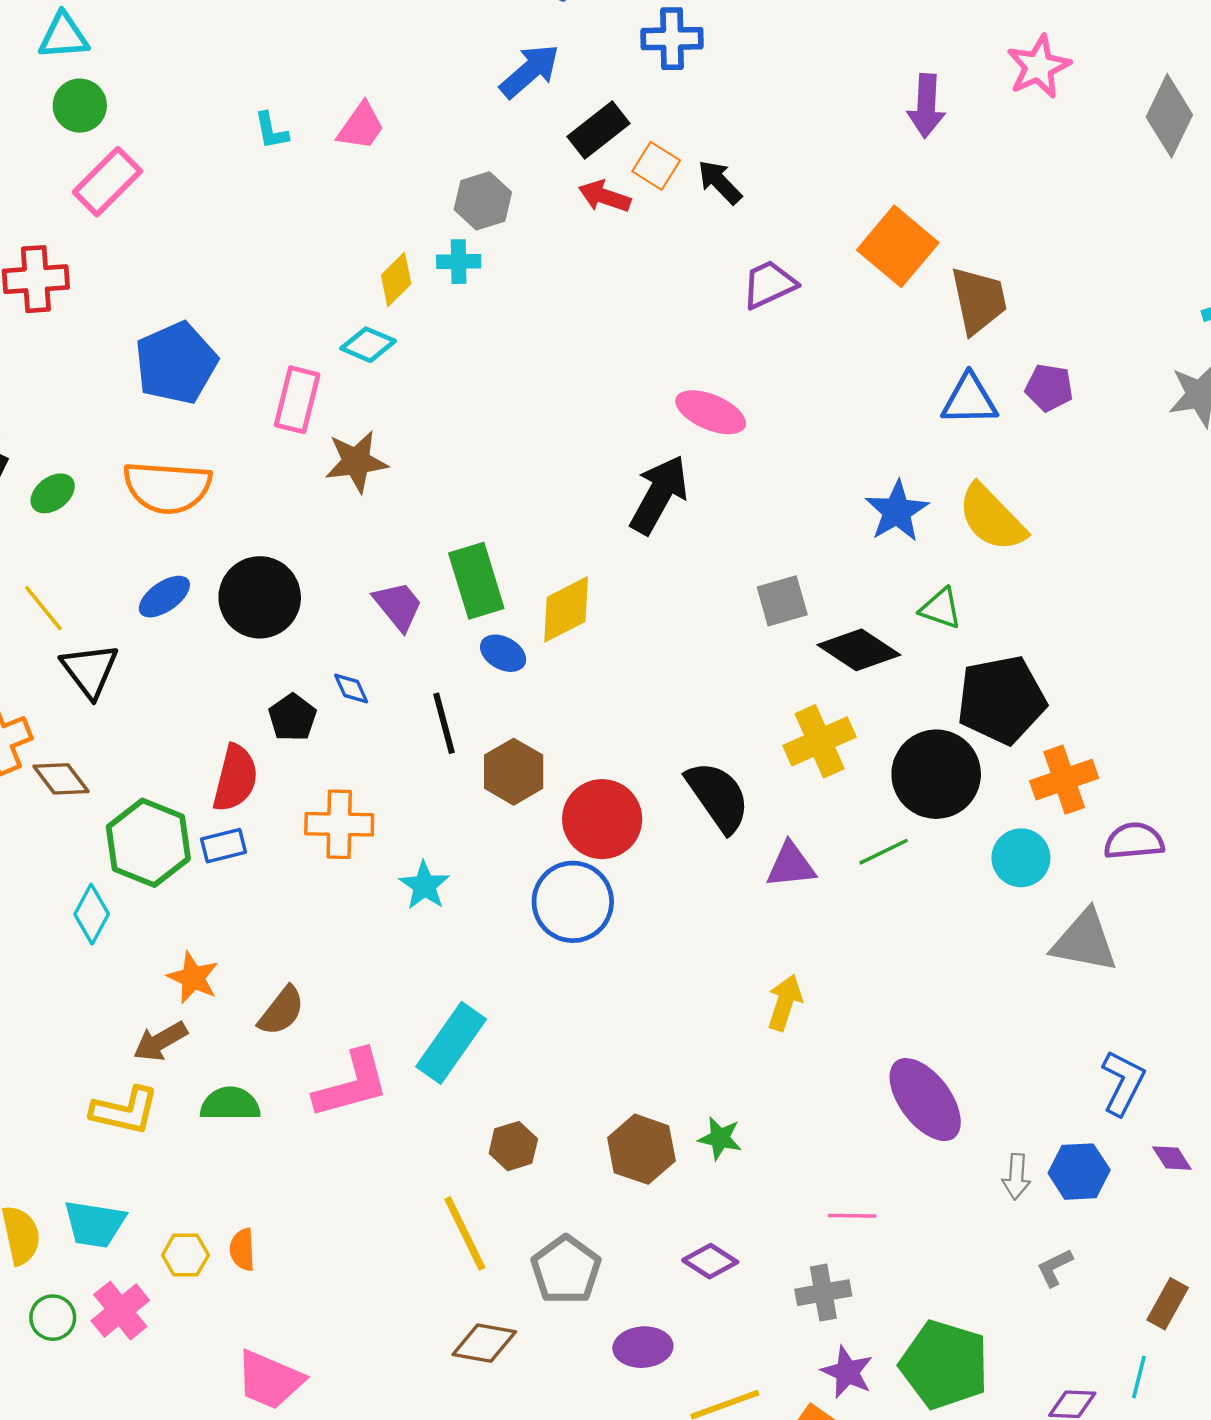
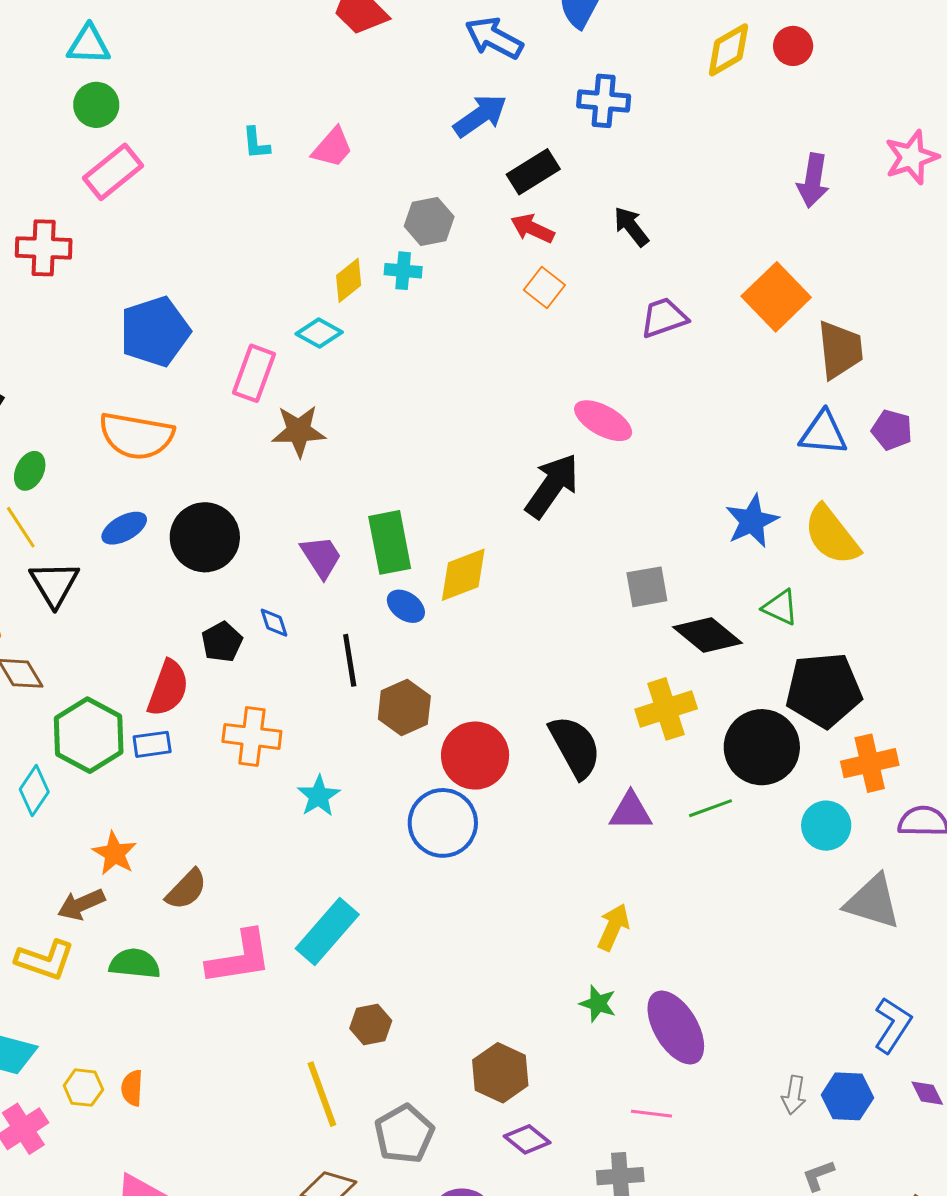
orange square: (656, 166) -> (544, 287), moved
green ellipse: (53, 493) -> (30, 471), moved, turned -33
purple ellipse: (925, 1100) -> (676, 1028), moved
green star: (720, 1138) -> (598, 1004), moved
brown hexagon: (641, 1149) -> (500, 1073), moved

